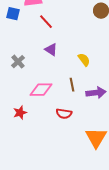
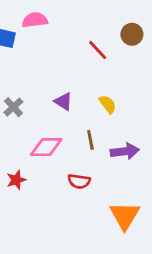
red line: (46, 22) -> (98, 50), moved
purple triangle: (51, 50) -> (63, 101), moved

